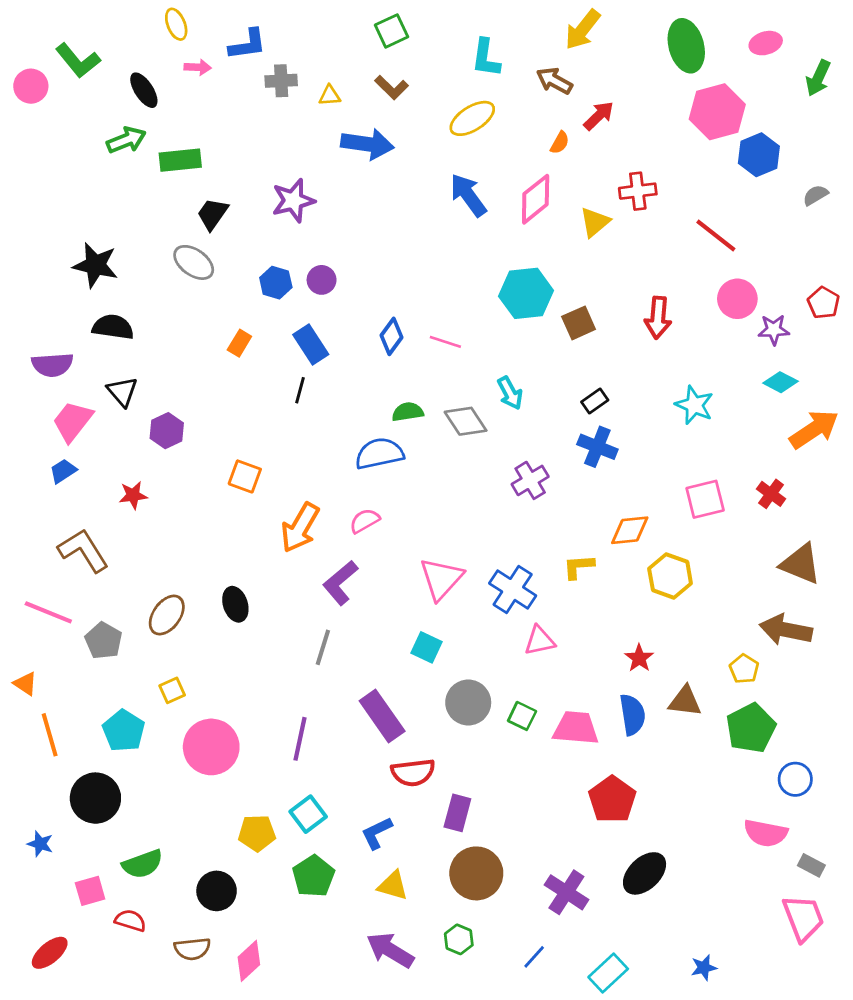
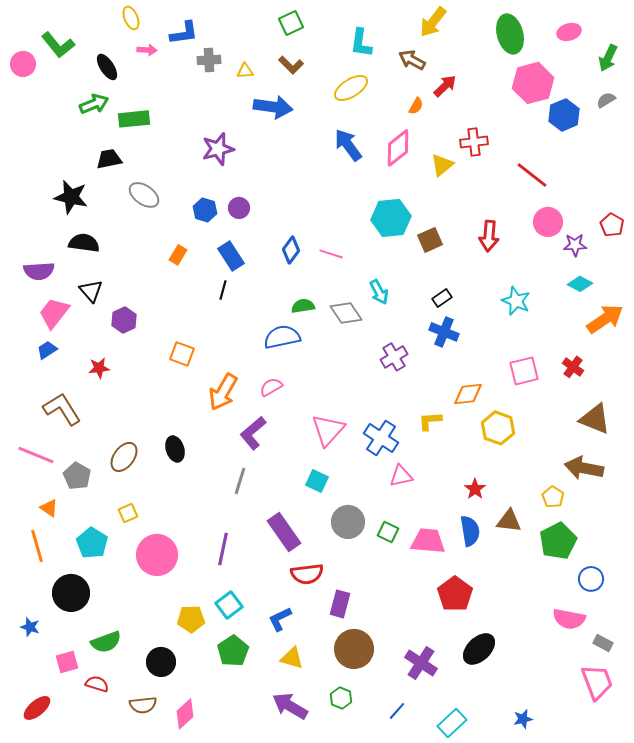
gray semicircle: (815, 195) -> (606, 100), moved
black trapezoid: (213, 214) -> (109, 159), moved, turned 44
orange triangle: (25, 684) -> (49, 508), moved

